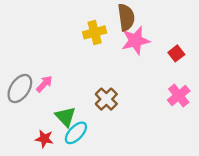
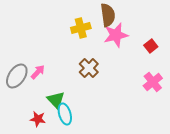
brown cross: (106, 99) -> (89, 68), moved
cyan ellipse: (76, 133) -> (65, 114), turned -60

